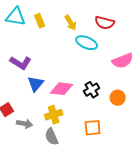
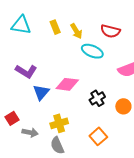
yellow rectangle: (40, 21) -> (55, 27), moved
pink diamond: (62, 89) -> (67, 84), moved
orange square: (93, 128) -> (98, 136), turned -36

